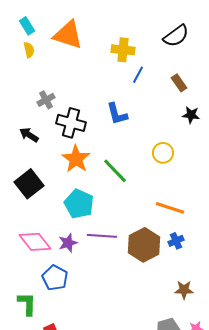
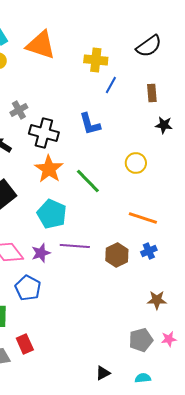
brown rectangle: (179, 83) -> (152, 93), turned 30
brown hexagon: (144, 245) -> (117, 255), size x0.7

